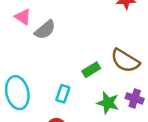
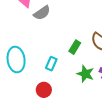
green rectangle: (91, 70) -> (75, 47), turned -32

